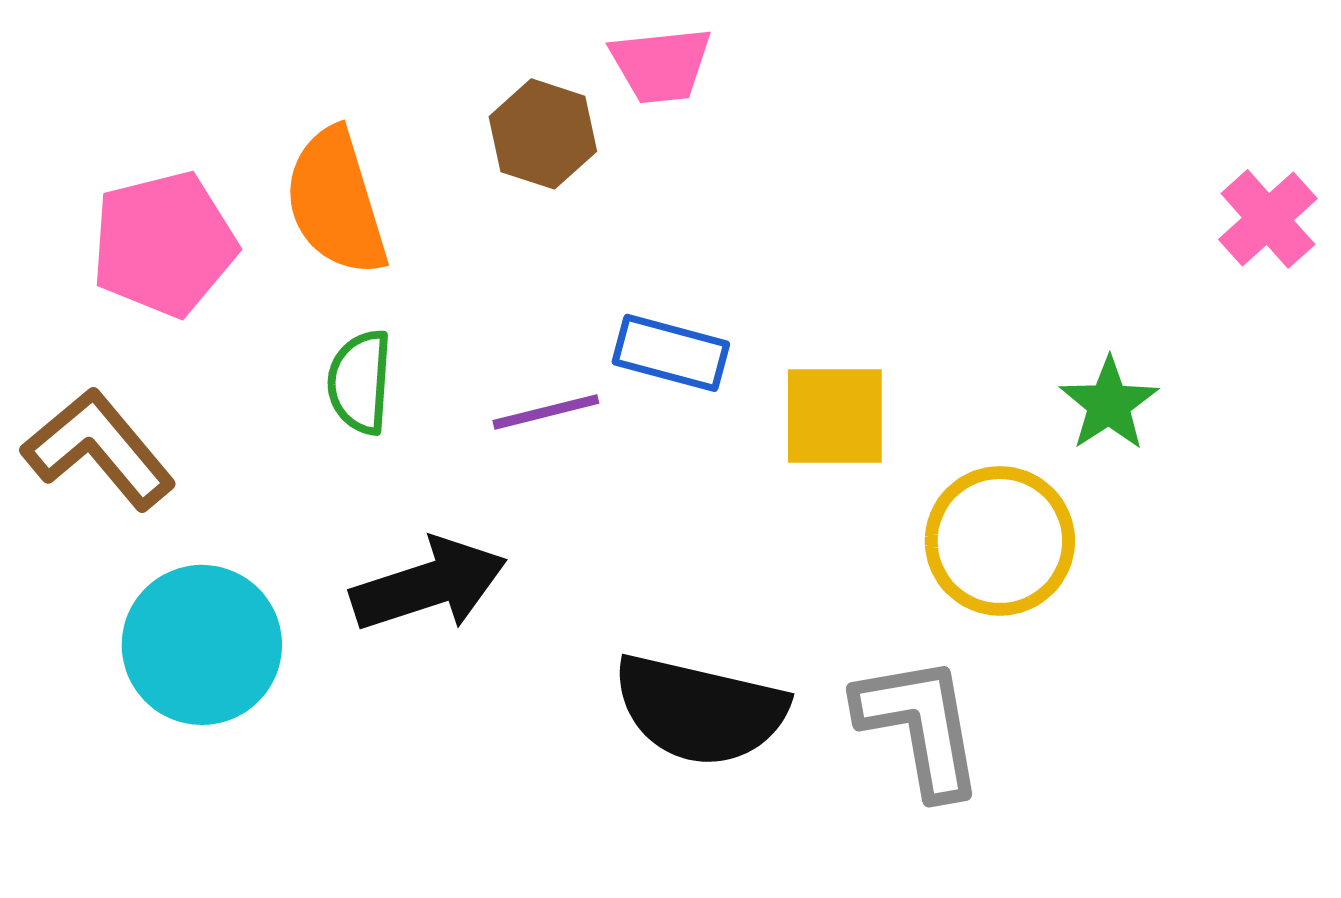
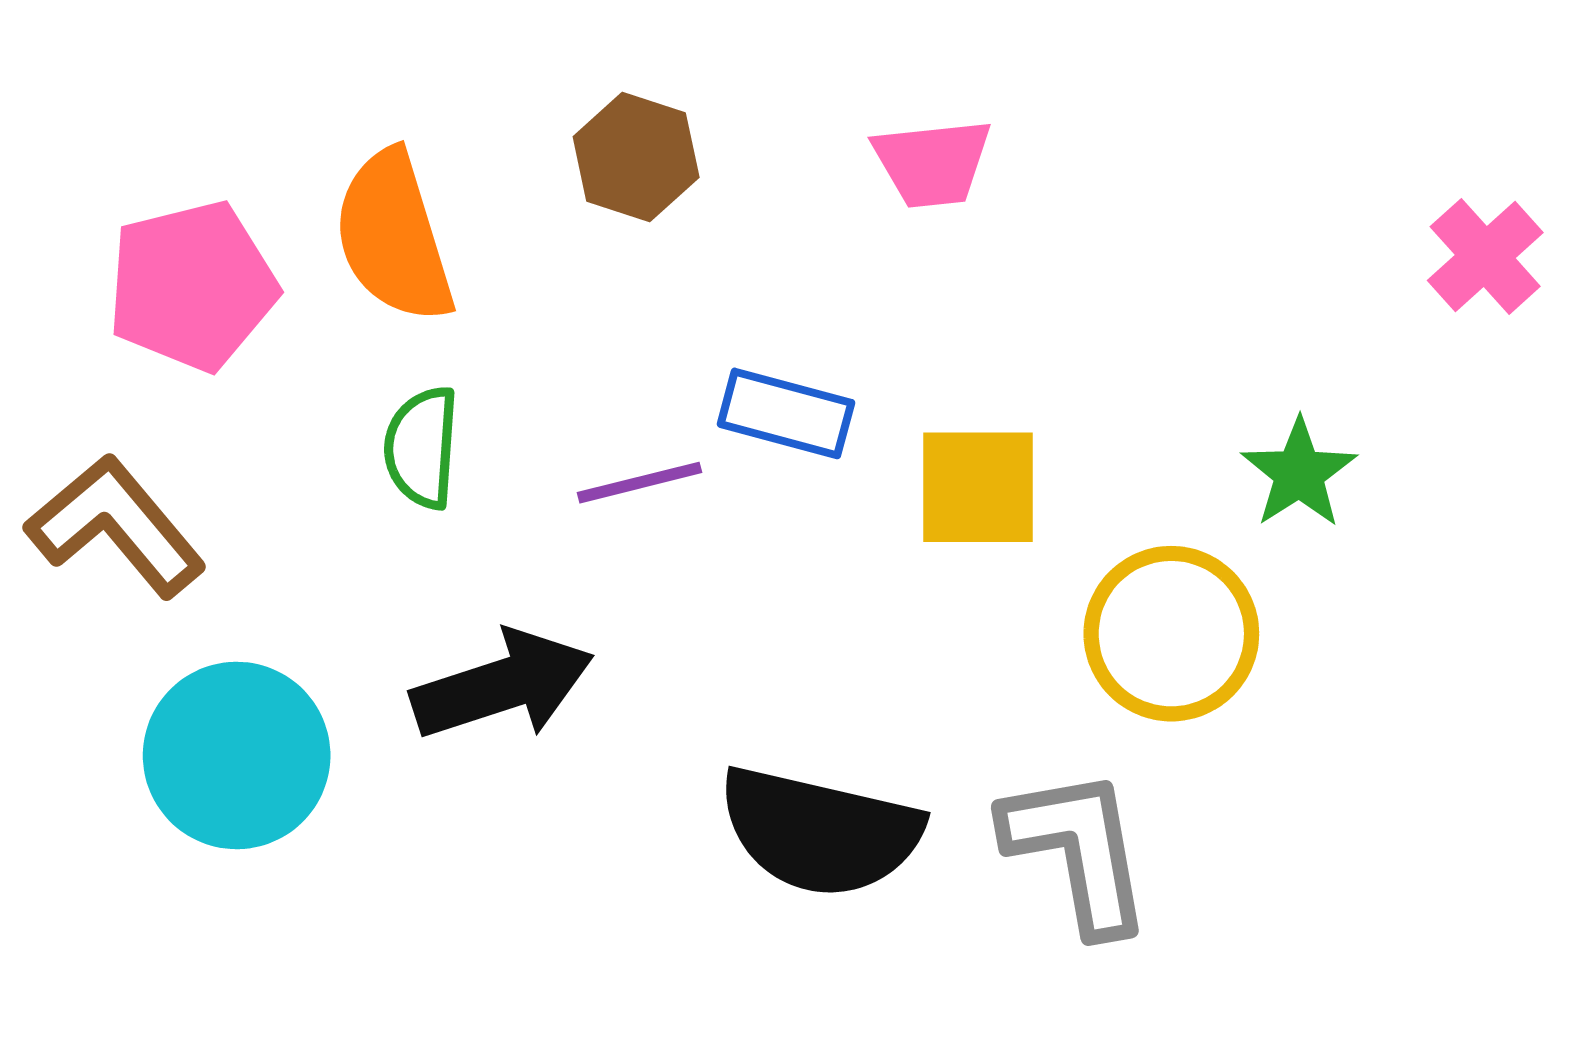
pink trapezoid: (661, 65) -> (932, 163), moved

